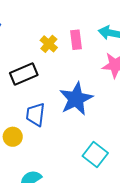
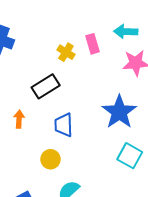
blue star: (76, 99) -> (119, 112), moved
yellow circle: (13, 137) -> (51, 159), moved

